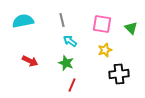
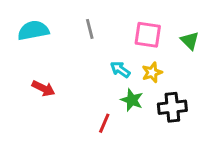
cyan arrow: (70, 41) -> (120, 70), moved
green star: (66, 63) -> (132, 100), moved

